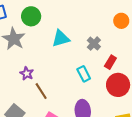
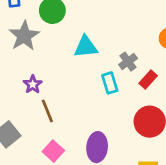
red rectangle: (110, 62) -> (148, 80), moved
cyan rectangle: (84, 74) -> (110, 83), moved

